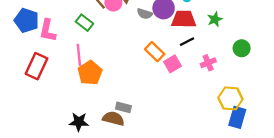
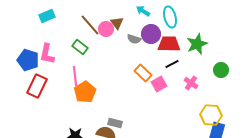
green star: (215, 19) -> (197, 44), size x1.5
blue pentagon: (26, 20) -> (28, 60), moved
pink cross: (208, 63) -> (191, 83), turned -32

